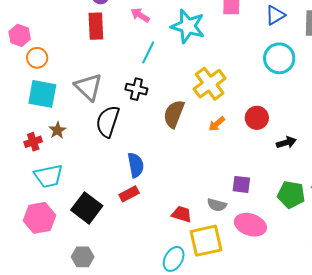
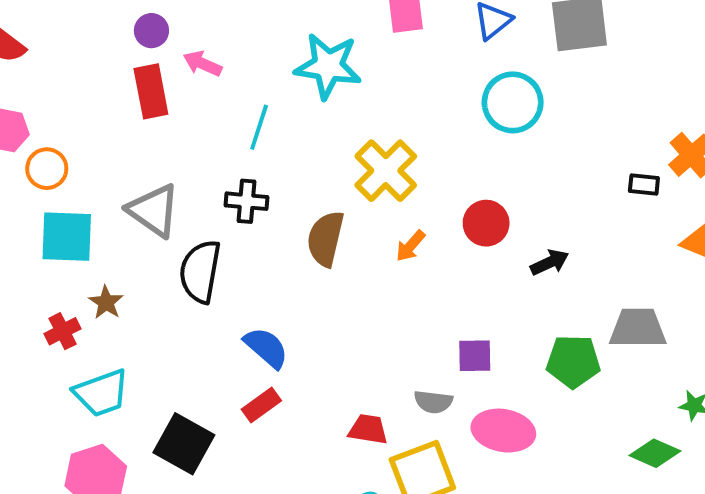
pink arrow: (140, 15) -> (202, 64), moved
blue semicircle: (136, 165) -> (266, 348), turned -30

